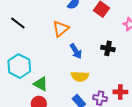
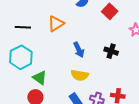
black line: (18, 23) -> (23, 27), moved, turned -42
orange triangle: (61, 29) -> (56, 24), moved

